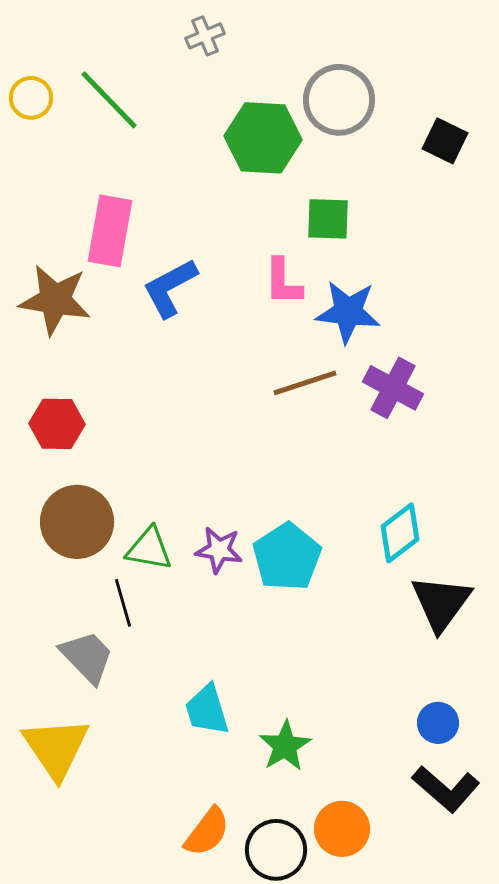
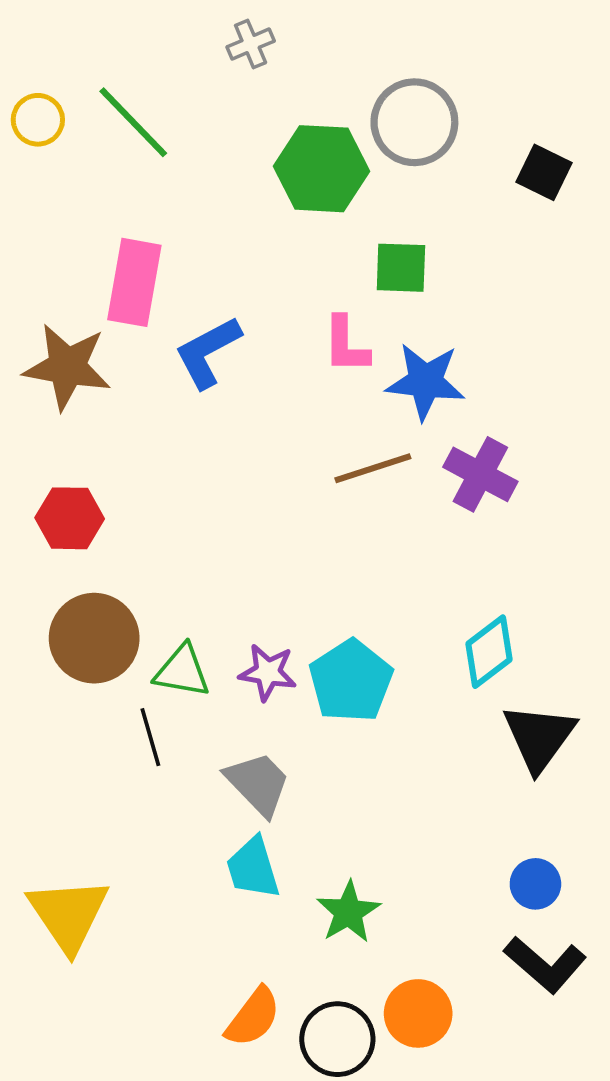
gray trapezoid: (87, 657) -> (258, 784), moved

